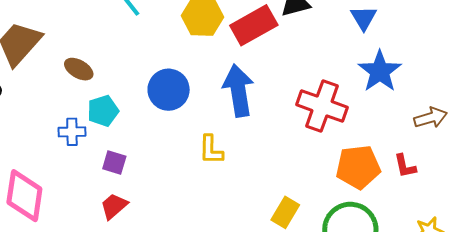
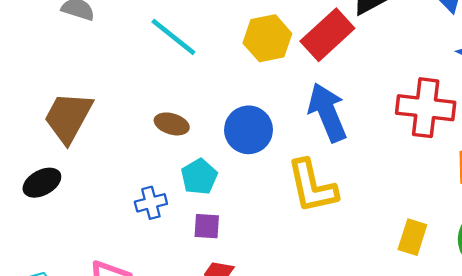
brown ellipse: (79, 69) -> (172, 124), moved
cyan pentagon: (103, 111) -> (199, 177), moved
yellow L-shape: (211, 150) -> (312, 186), size x1.6

